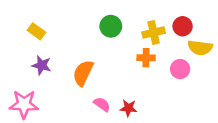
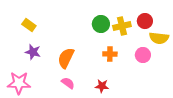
green circle: (111, 26) -> (101, 24), moved
orange cross: (146, 58) -> (110, 54), moved
pink semicircle: (102, 104) -> (68, 83), moved

